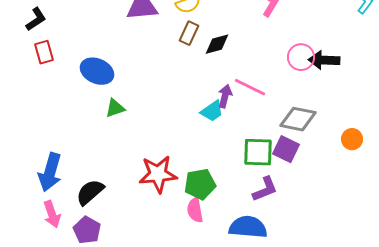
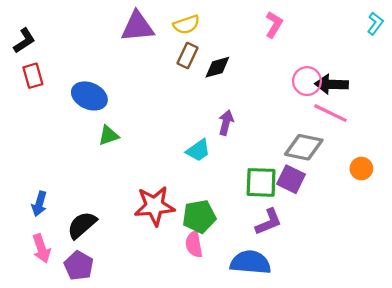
pink line: (250, 87) -> (330, 113), moved
cyan trapezoid: (212, 111) -> (198, 150), moved
blue arrow: (50, 172) -> (39, 204), size x0.6

